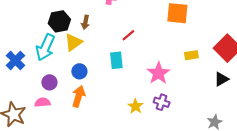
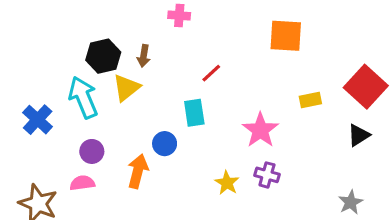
cyan arrow: (45, 47) -> (83, 97), turned 136
blue circle: (79, 71) -> (165, 144), moved

